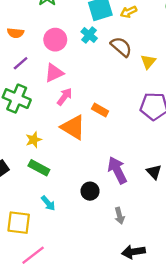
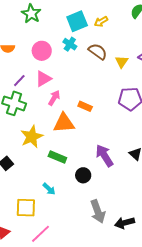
purple line: (21, 63) -> (19, 81), moved
orange triangle: (73, 127) -> (64, 123), turned -30
yellow star: (34, 140) -> (32, 137), size x1.6
green rectangle: (39, 168) -> (57, 157), moved
gray arrow: (119, 216) -> (98, 211), moved, size x1.6

